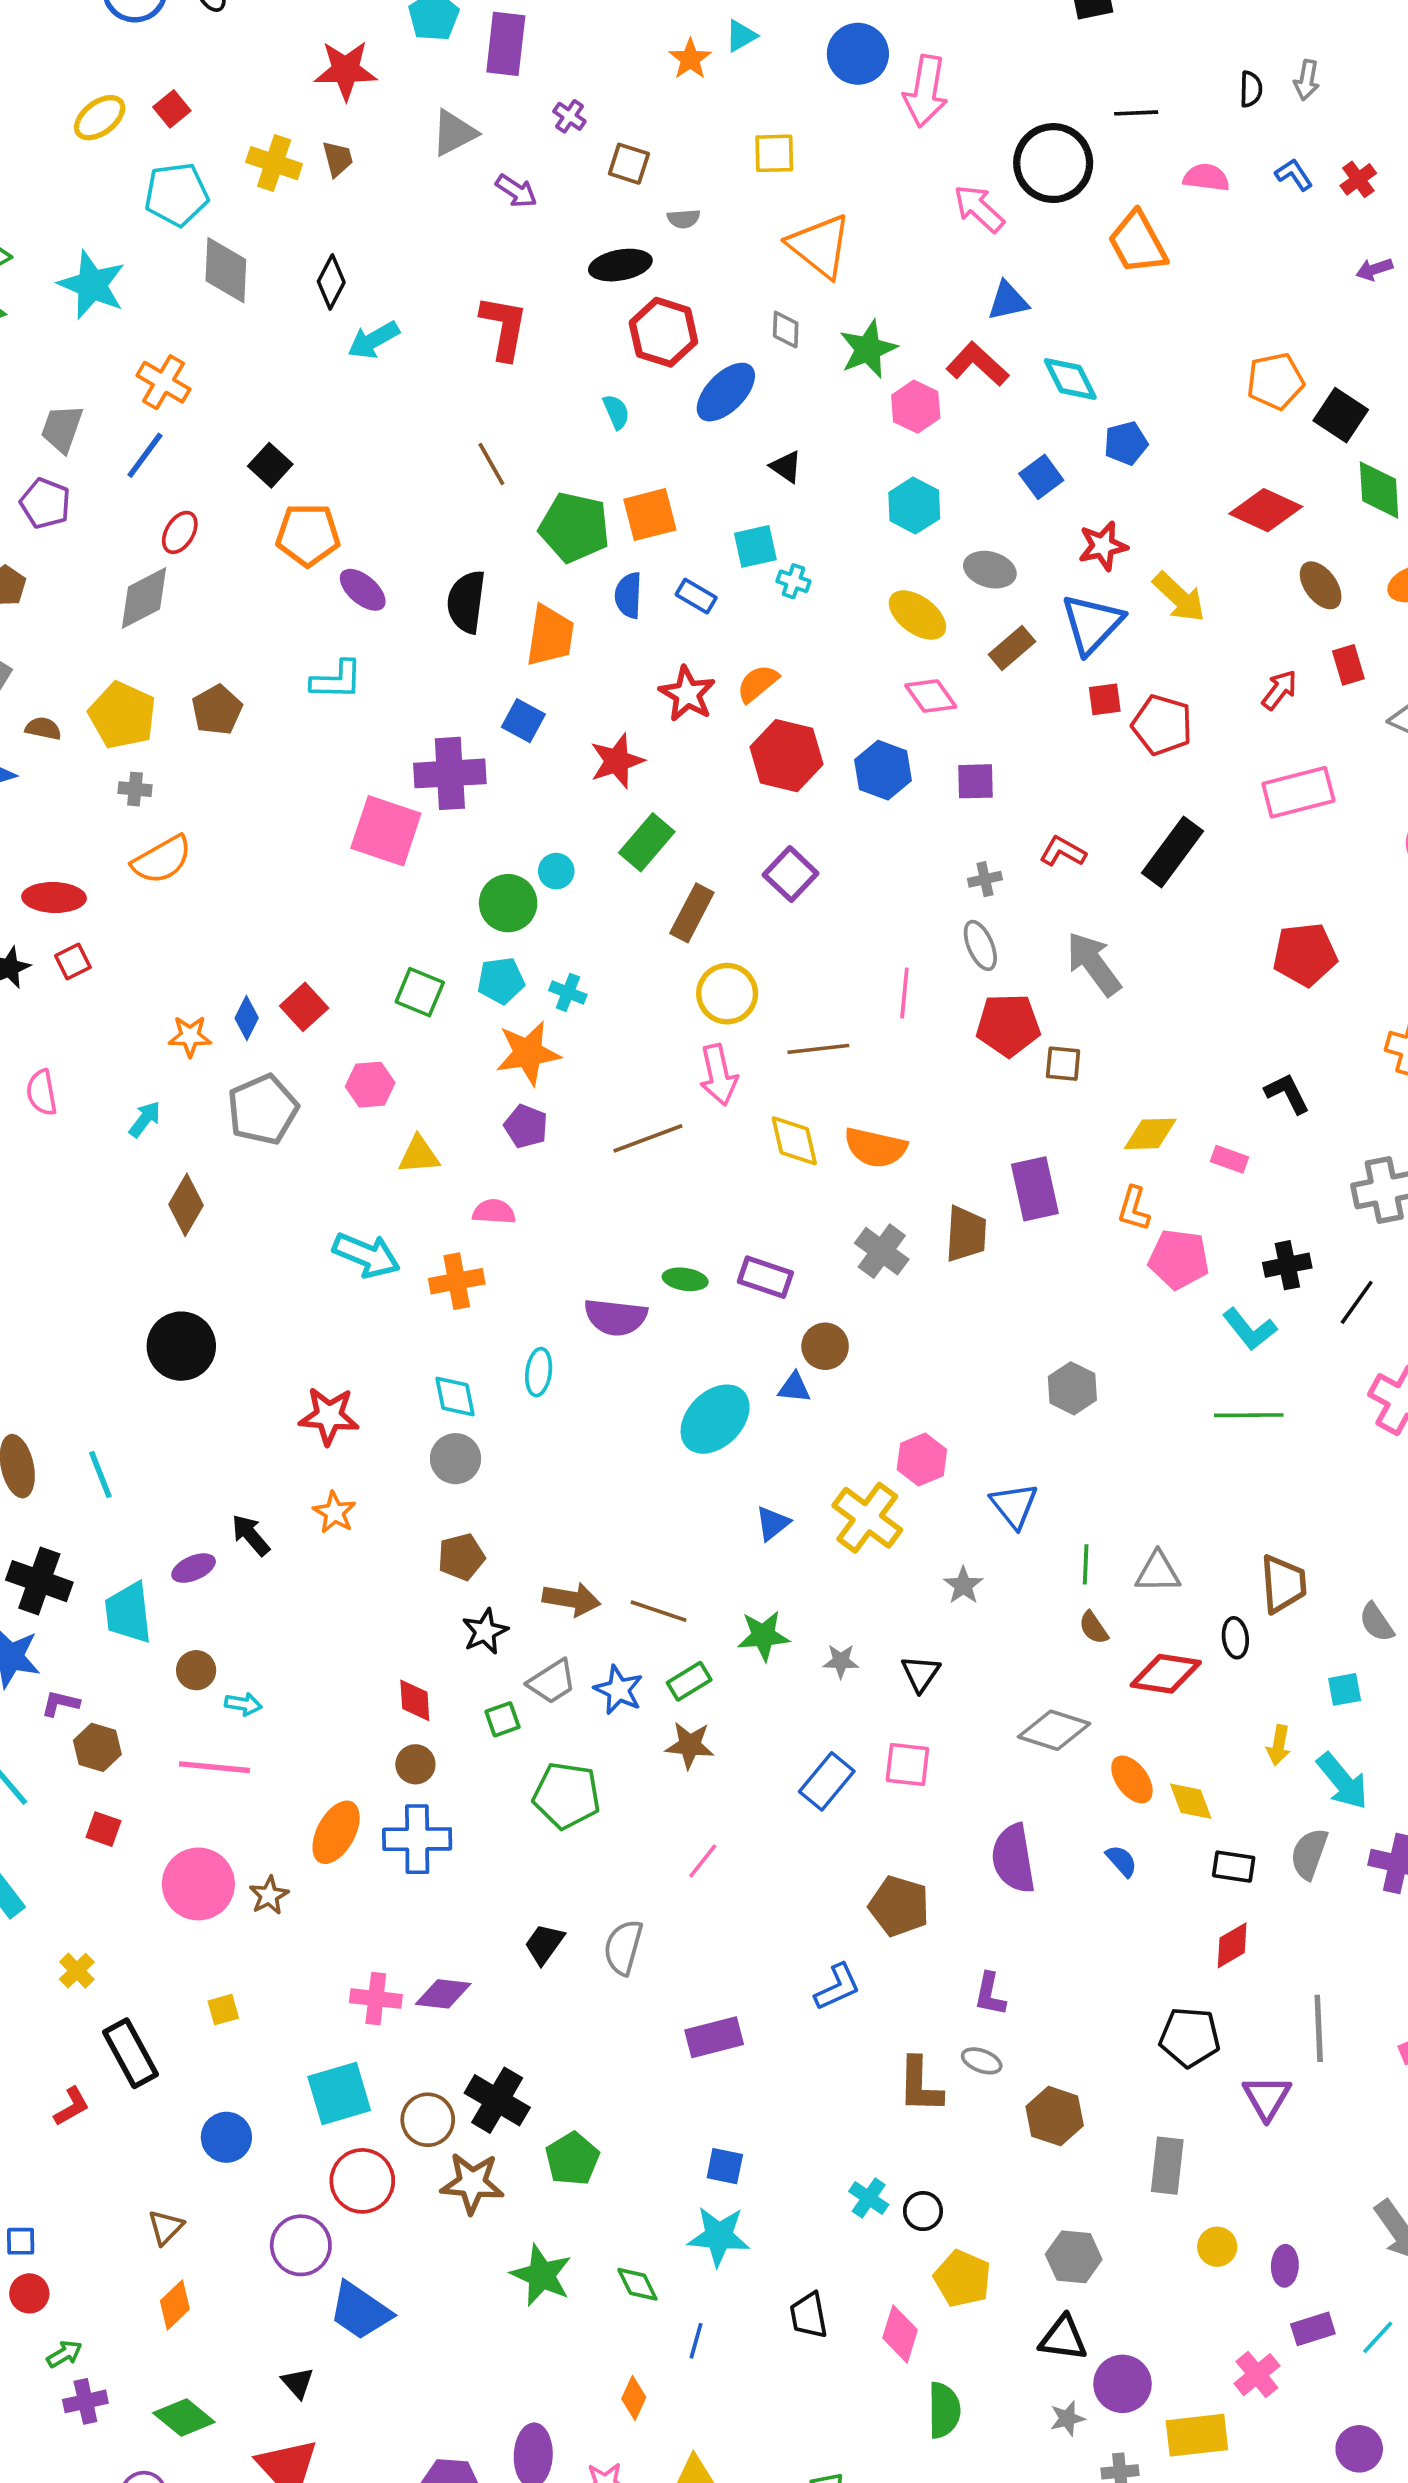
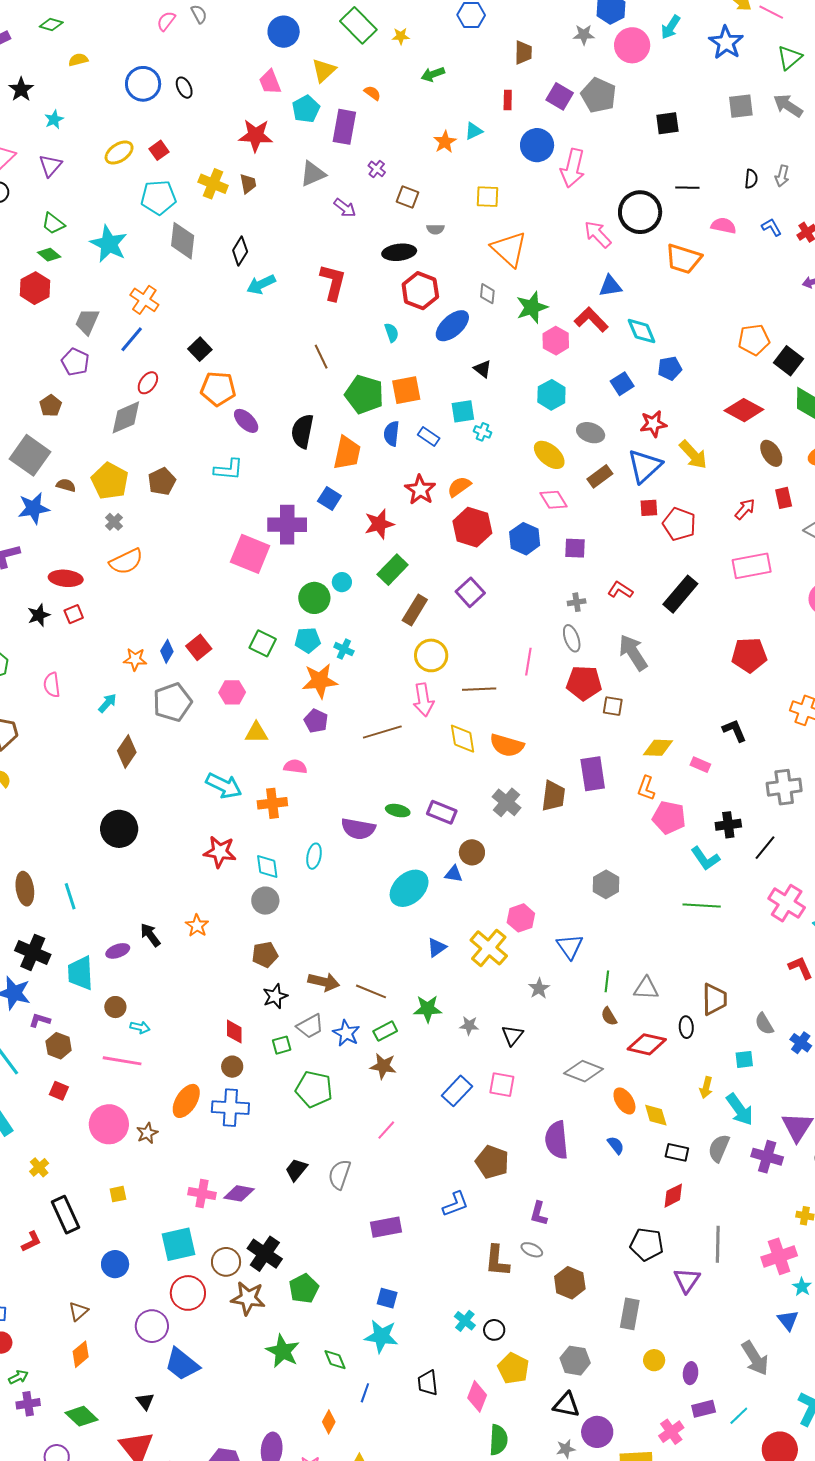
orange trapezoid: (1138, 243) -> (683, 259), turned -48
gray cross: (135, 789) -> (114, 522), turned 36
red star: (329, 1416) -> (220, 852), moved

